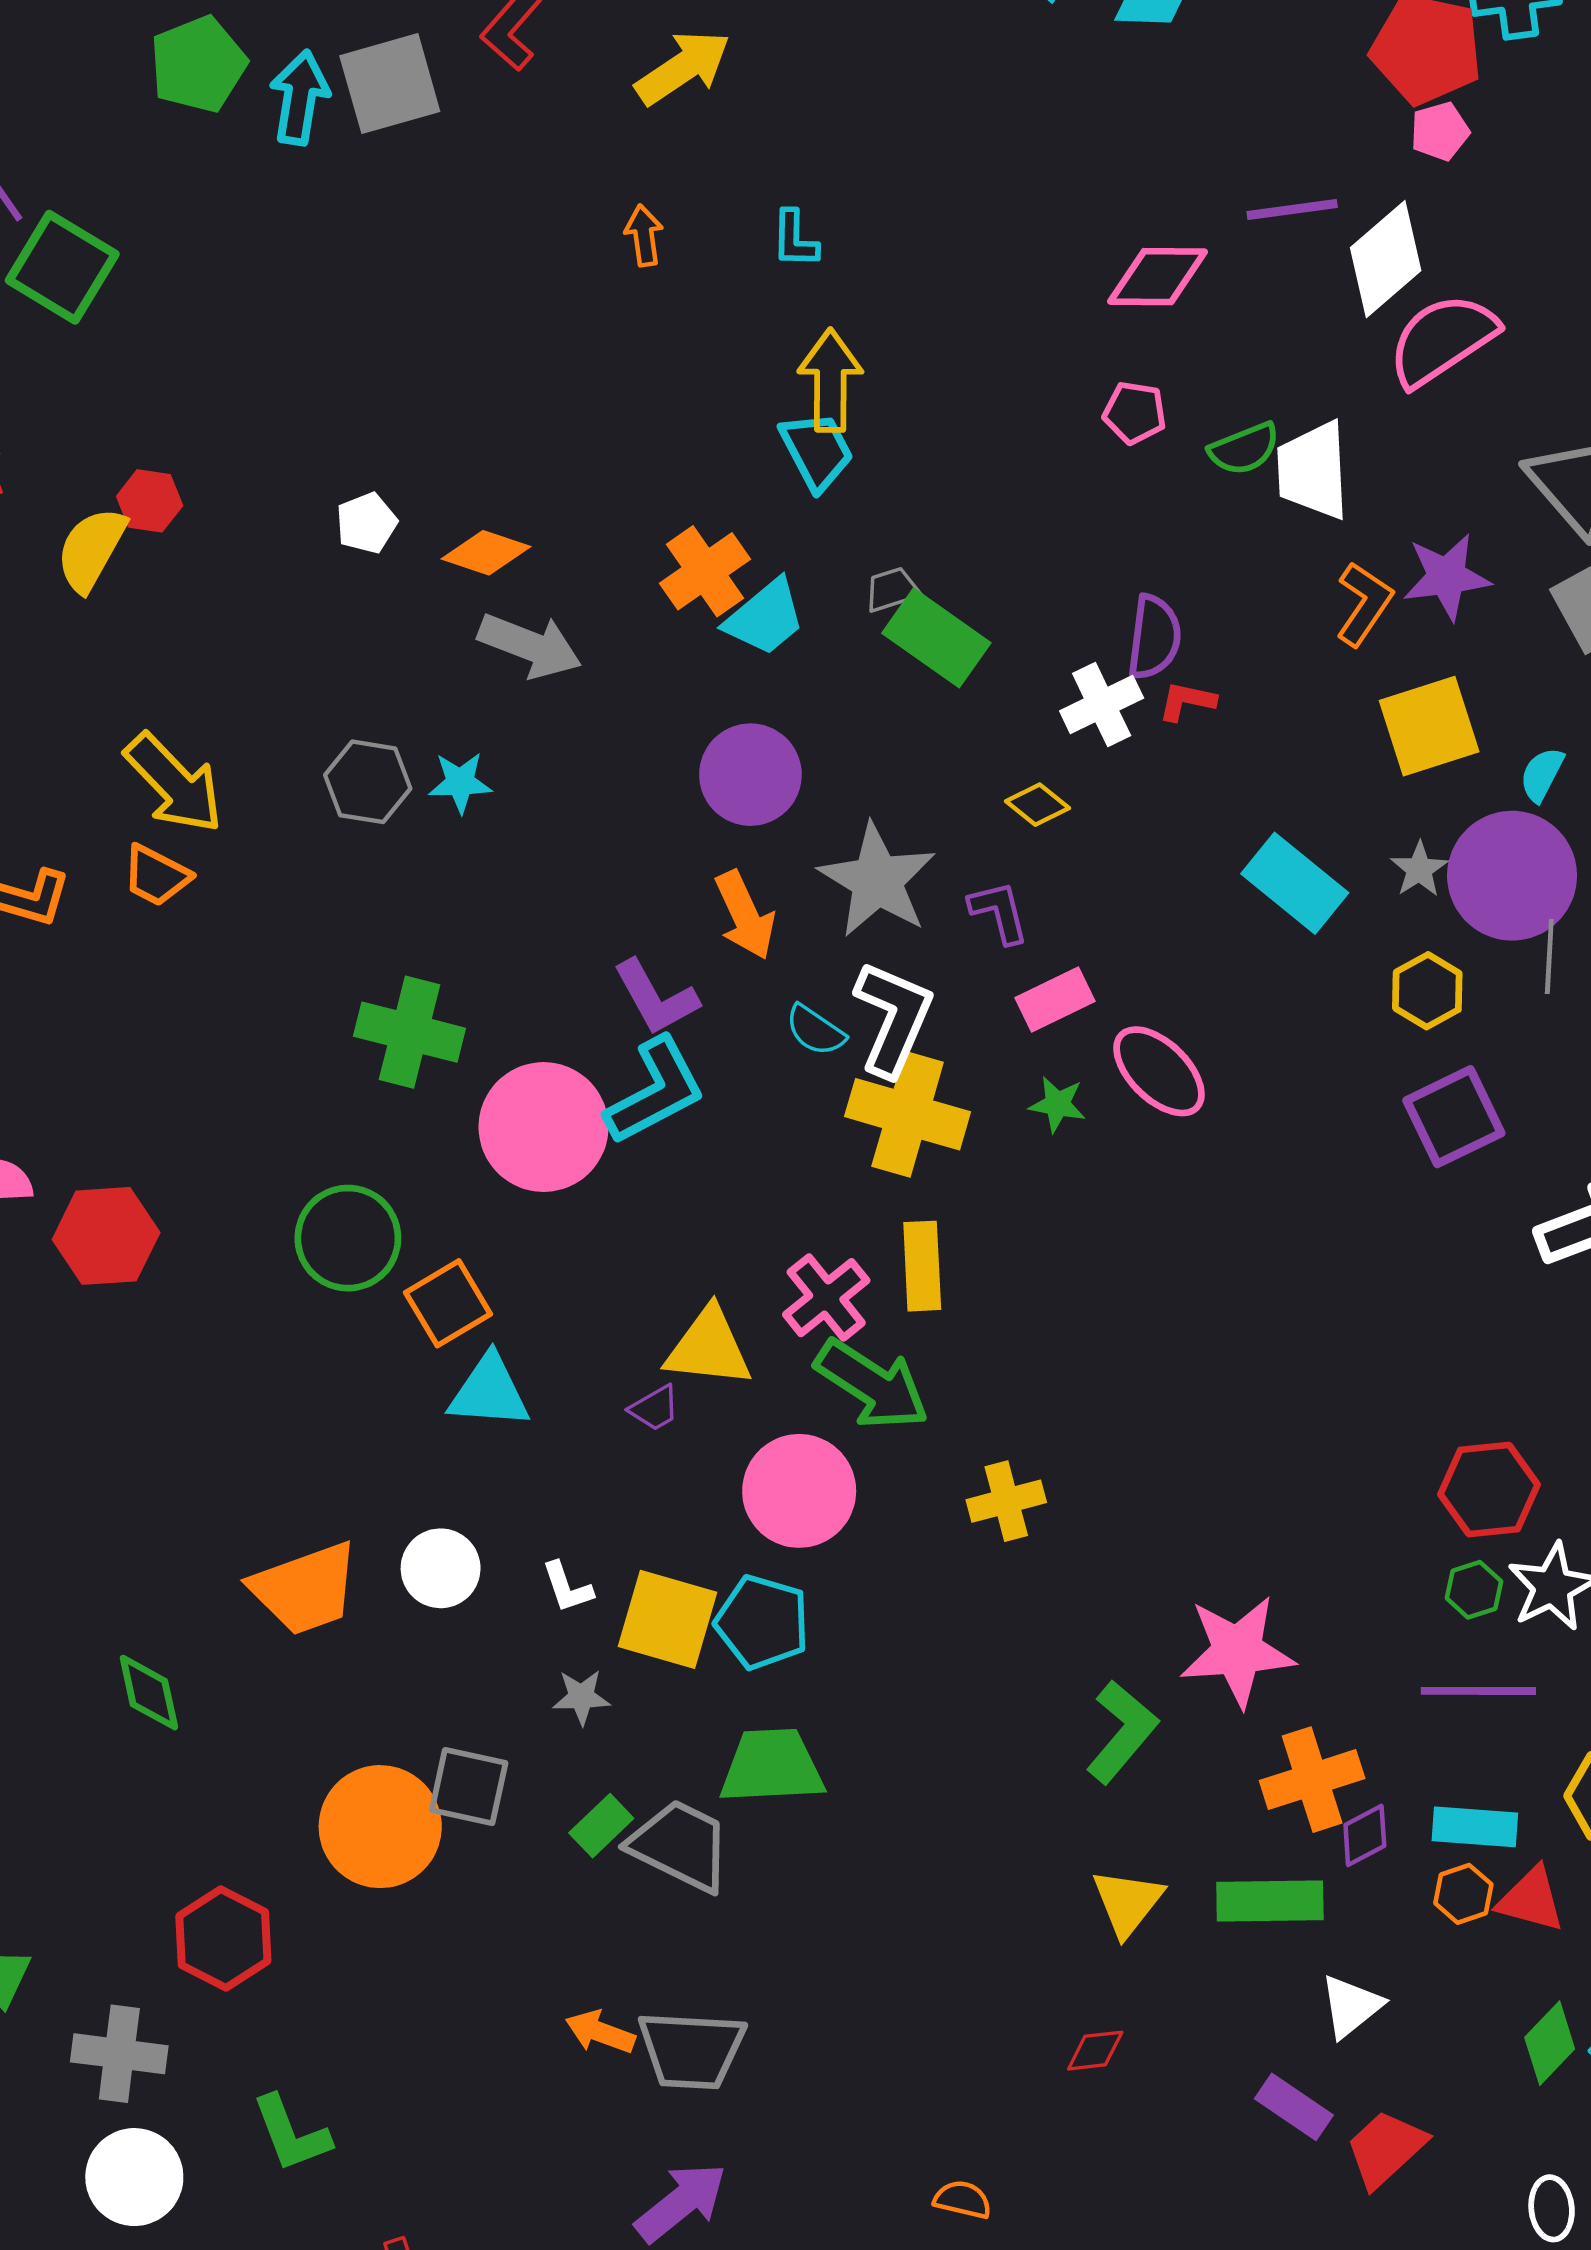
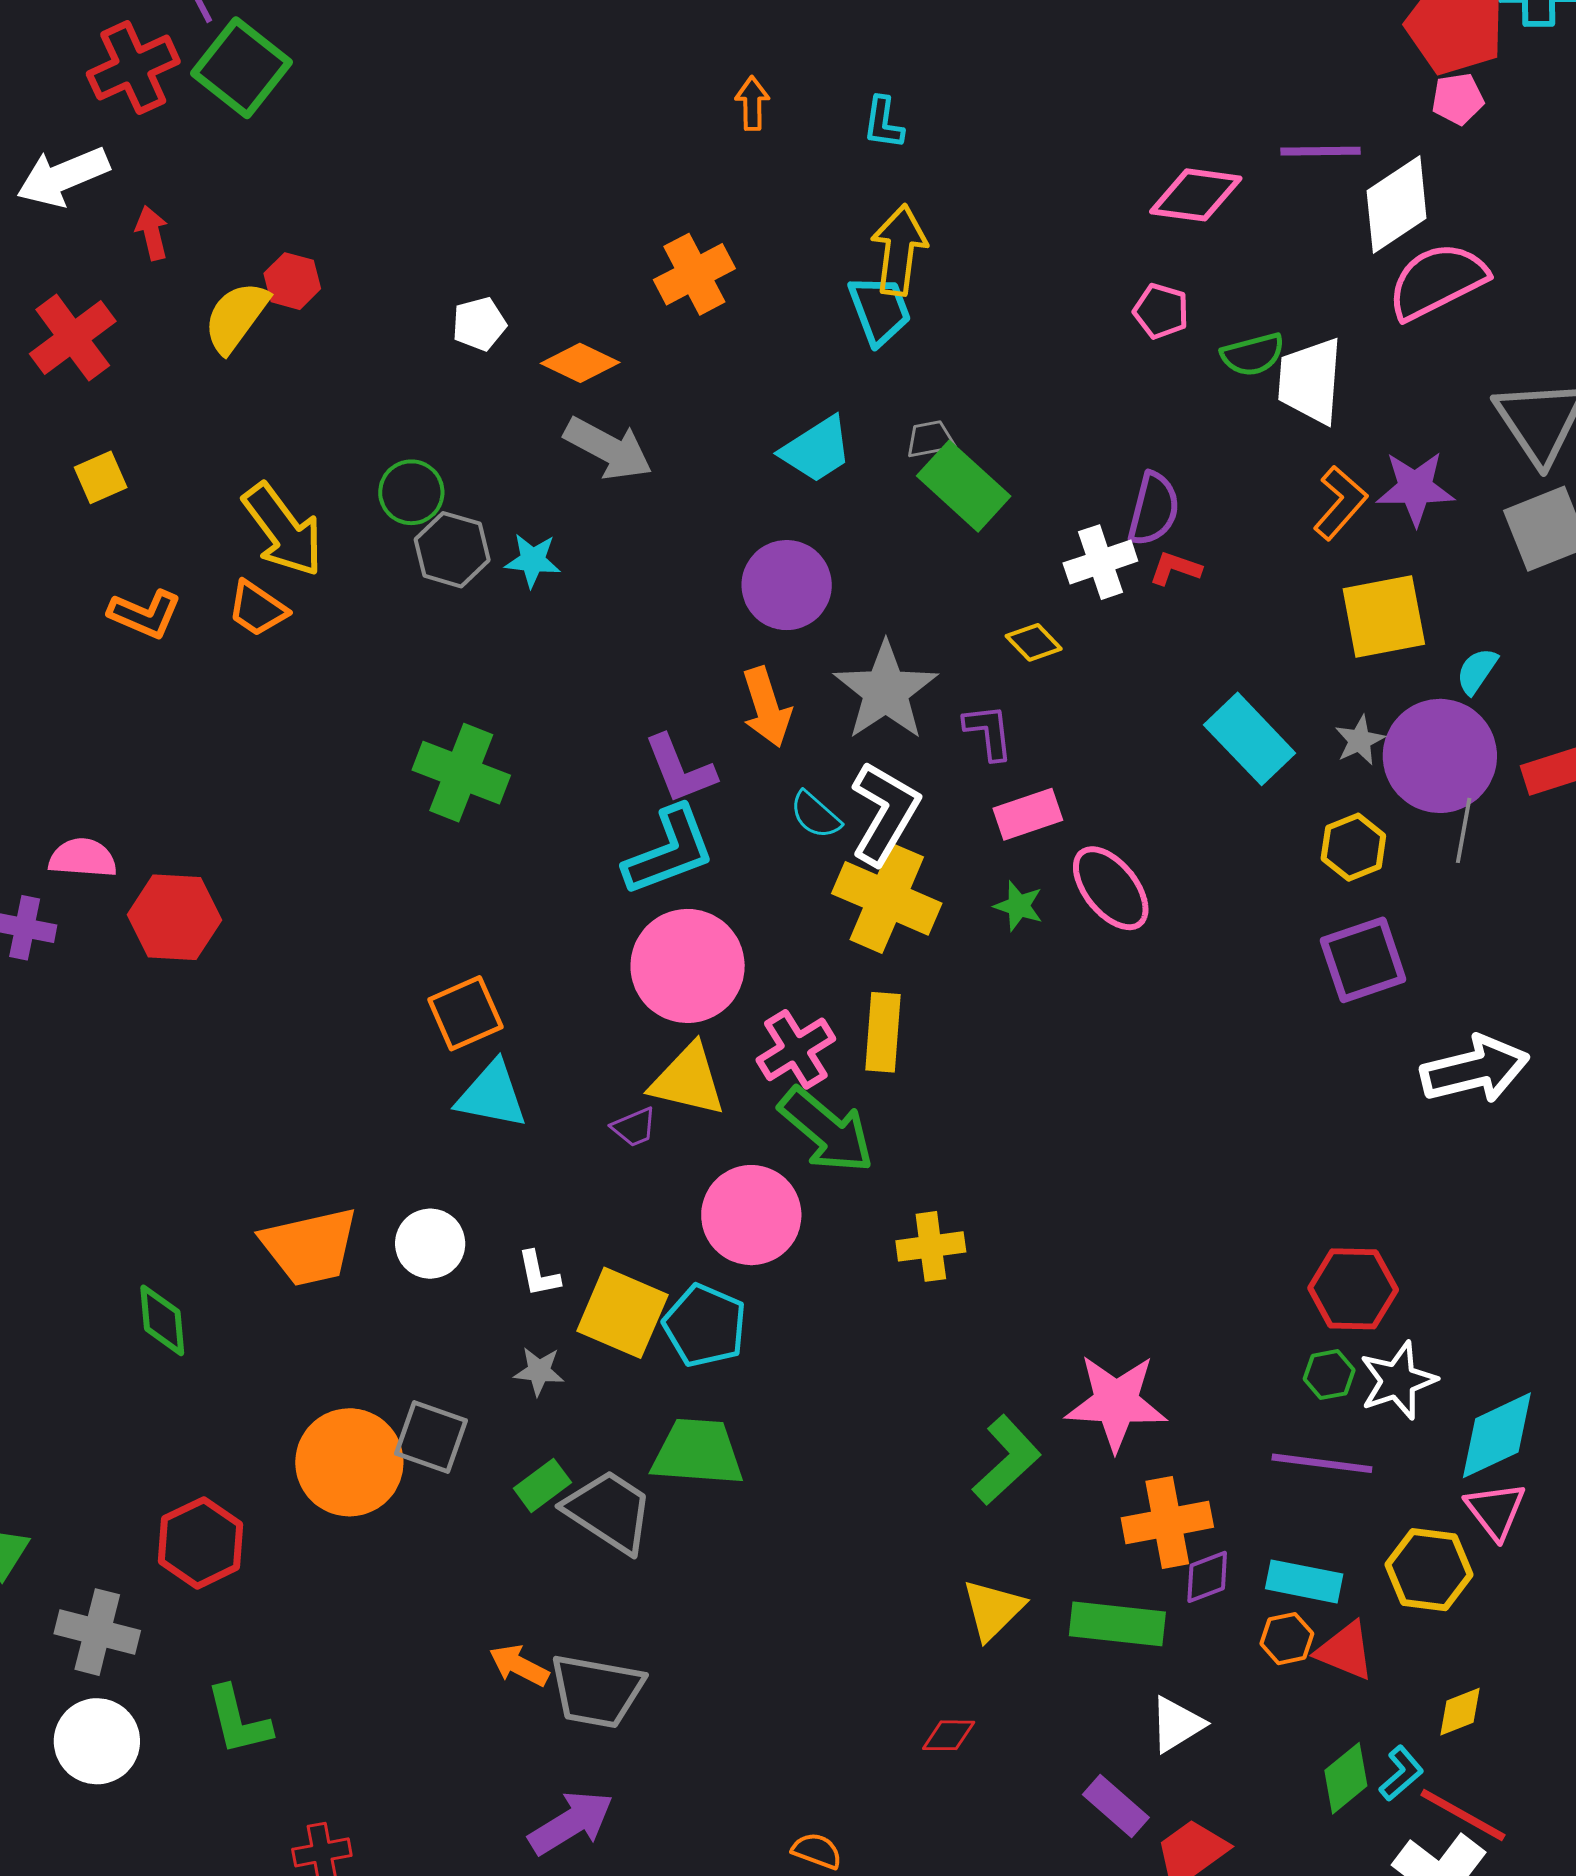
orange cross: (705, 571) -> (694, 274), moved
pink circle: (544, 1127) -> (688, 966), moved
green circle: (348, 1238) -> (411, 492), moved, size x0.7

